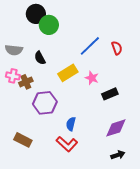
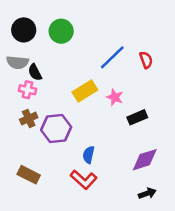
black circle: (36, 14) -> (24, 30), moved
black semicircle: (40, 58) -> (35, 72), moved
pink cross: (13, 76) -> (27, 90), moved
brown cross: (26, 82) -> (29, 119), moved

